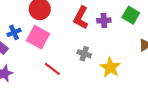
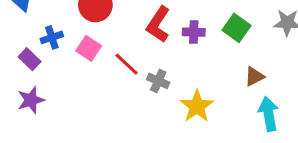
pink square: (38, 37) -> (89, 48), size x0.7
red line: (52, 69) -> (127, 64), moved

